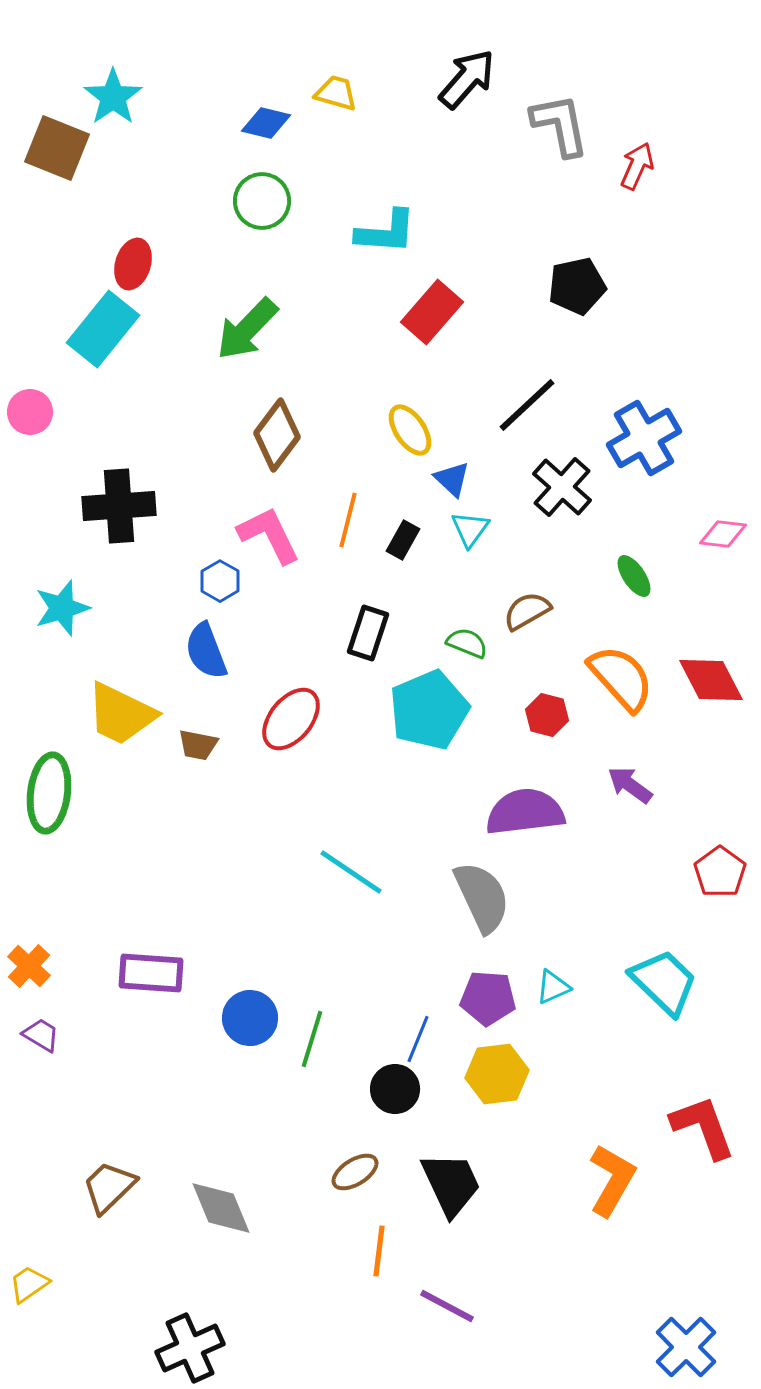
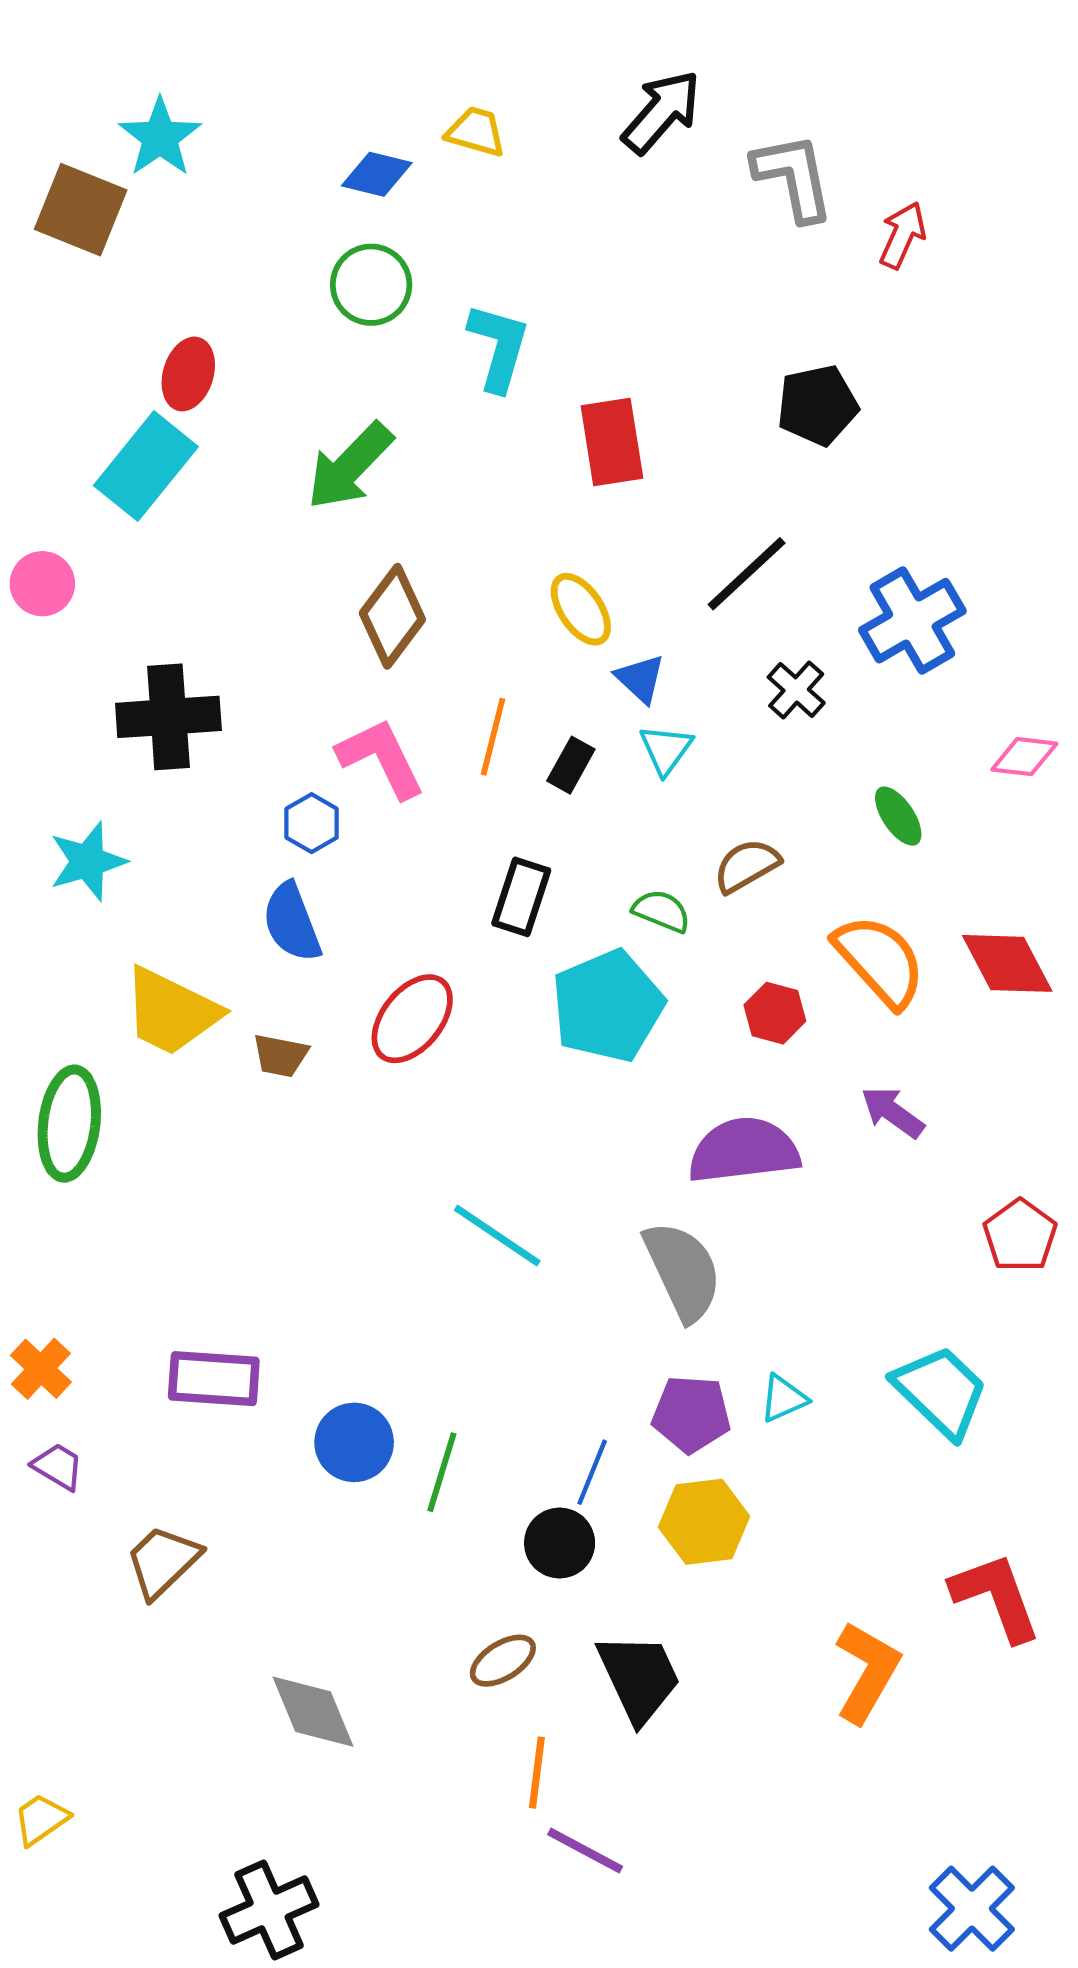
cyan L-shape: (386, 232) -> (499, 347), moved, turned -78
red rectangle: (432, 312) -> (612, 442), turned -50
black cross: (562, 487) -> (796, 690), size x0.7
brown trapezoid: (109, 1187) -> (163, 1561), moved
purple line: (447, 1306) -> (585, 1850), moved

